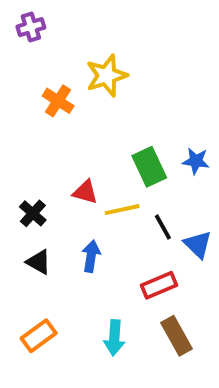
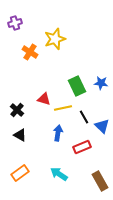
purple cross: (31, 27) -> (15, 23), moved
blue arrow: (91, 256) -> (58, 133), moved
brown rectangle: (176, 336) -> (100, 181), moved
cyan arrow: (114, 338) -> (59, 174), turned 120

